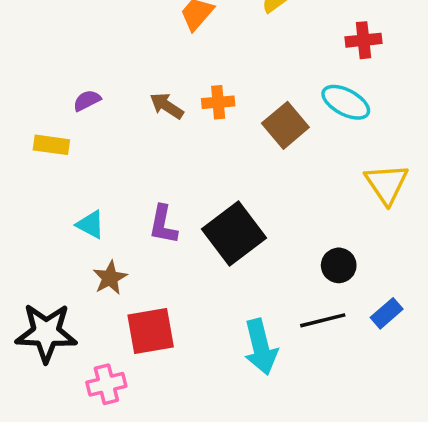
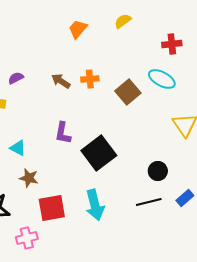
purple L-shape: (163, 225) -> (63, 133), moved
brown star: (110, 278) -> (29, 178), turned -30
cyan arrow: (261, 347) -> (95, 205), moved

